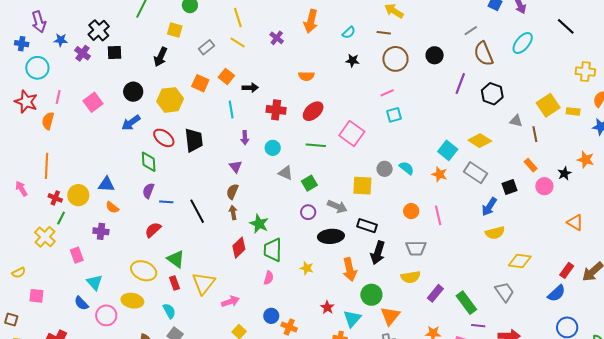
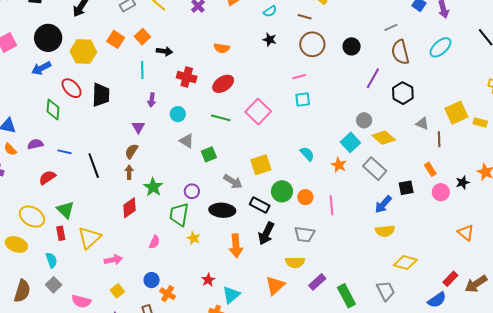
black circle: (133, 92) -> (48, 38), size x1.4
gray circle: (385, 169) -> (364, 120), moved
yellow square: (362, 186) -> (261, 165), turned -30
purple semicircle: (148, 191) -> (35, 144), moved, turned 49
purple circle: (308, 212) -> (192, 191), moved
green trapezoid: (273, 250) -> (179, 215), moved
green circle: (371, 295) -> (282, 191), moved
orange triangle: (390, 316) -> (275, 285), moved

